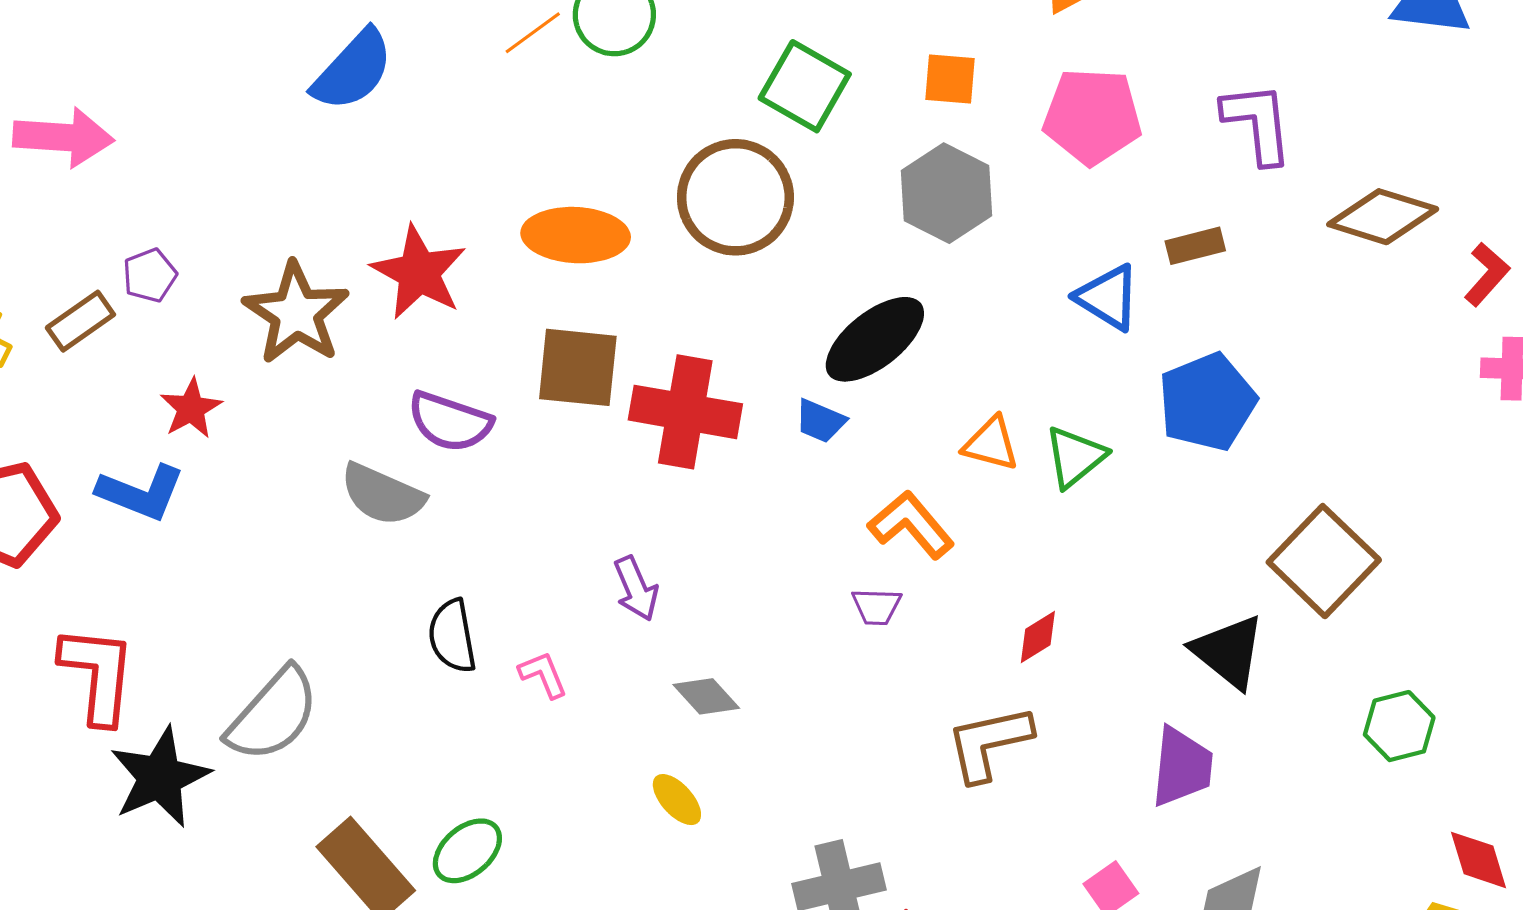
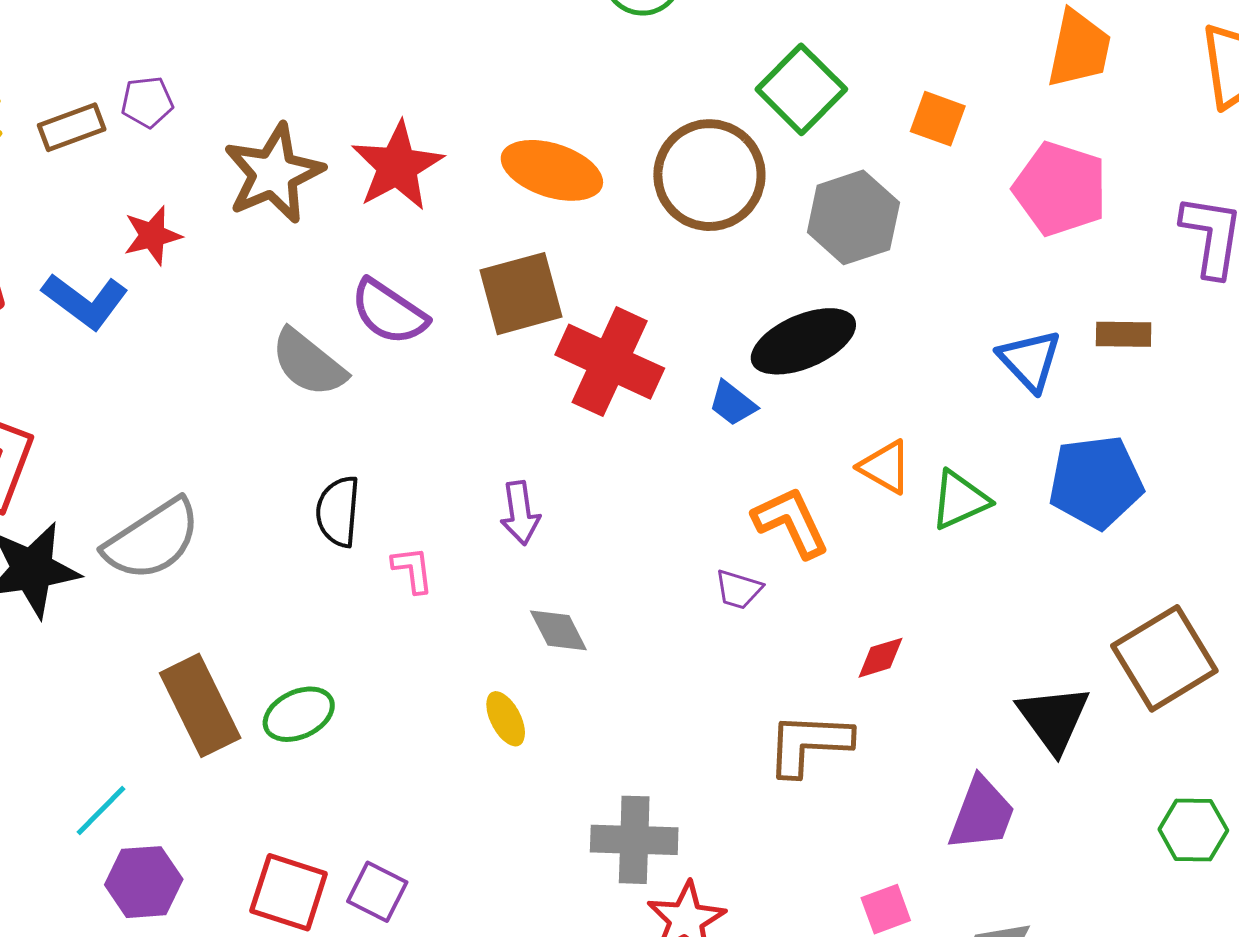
gray hexagon: (947, 193) -> (853, 217), moved
brown square: (578, 367) -> (521, 294), turned -36

